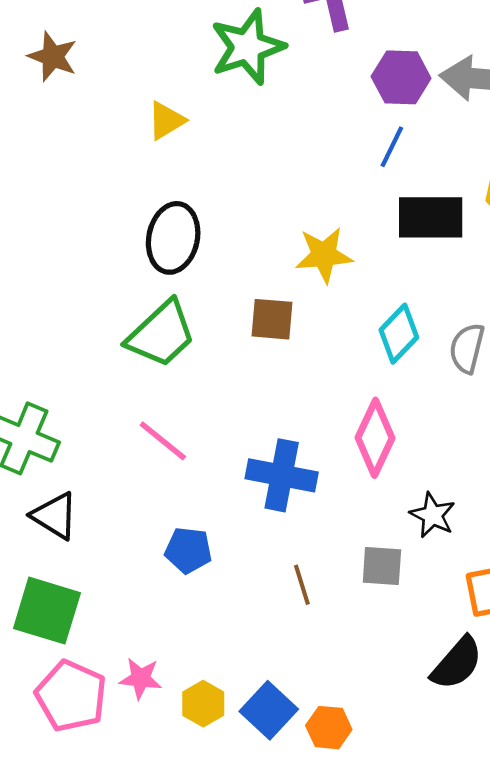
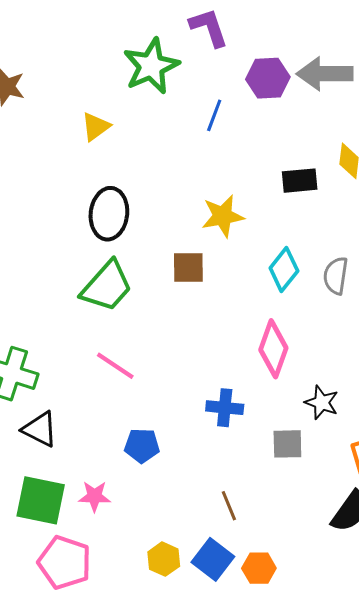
blue line: (392, 147) -> (214, 115), moved
black rectangle: (431, 217) -> (300, 181), size x0.7
blue cross: (282, 475) -> (225, 408), moved, size x0.7
brown line: (302, 585) -> (229, 506), moved
pink star: (140, 678) -> (94, 496), moved

